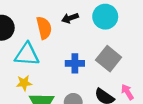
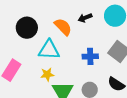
orange semicircle: (44, 28) -> (63, 27), turned -30

